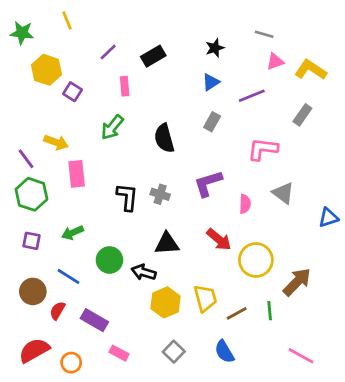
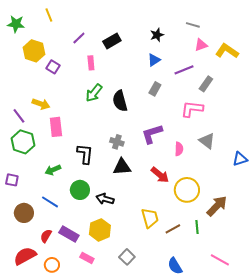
gray rectangle: (302, 115) -> (206, 84), moved
green arrow: (112, 127) -> (94, 93), moved
black L-shape: (127, 197) -> (85, 154), moved
purple square: (31, 241) -> (12, 180), moved
black triangle: (167, 244) -> (122, 167), moved
yellow hexagon: (166, 302) -> (100, 230), moved
red semicircle: (57, 311) -> (46, 236), moved
blue semicircle: (224, 352) -> (175, 266), moved

